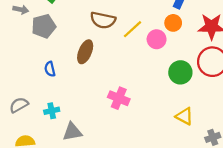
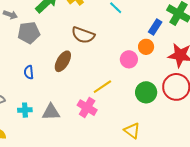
yellow line: (133, 29) -> (102, 87), moved
yellow triangle: (184, 116) -> (132, 131), moved
gray triangle: (72, 132) -> (51, 112), moved

